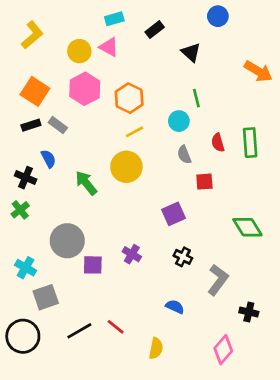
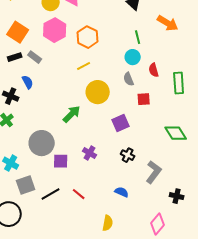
orange arrow: (258, 71) -> (168, 23), moved
cyan circle: (179, 121) -> (133, 57), moved
yellow line: (134, 132) -> (84, 66), moved
green rectangle: (250, 143) -> (179, 83), moved
yellow circle: (126, 167) -> (98, 92), moved
green arrow: (86, 183) -> (72, 114), moved, turned 84
red line: (116, 327) -> (79, 194), moved
black line: (79, 331) -> (51, 194), moved

